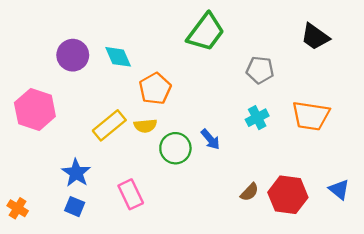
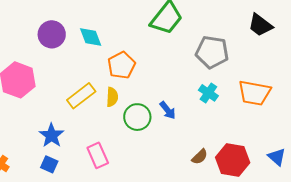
gray pentagon: (260, 70) -> (212, 52), size x1.4
cyan cross: (257, 118) -> (208, 93), turned -30
yellow semicircle: (145, 126) -> (112, 97), turned -84

